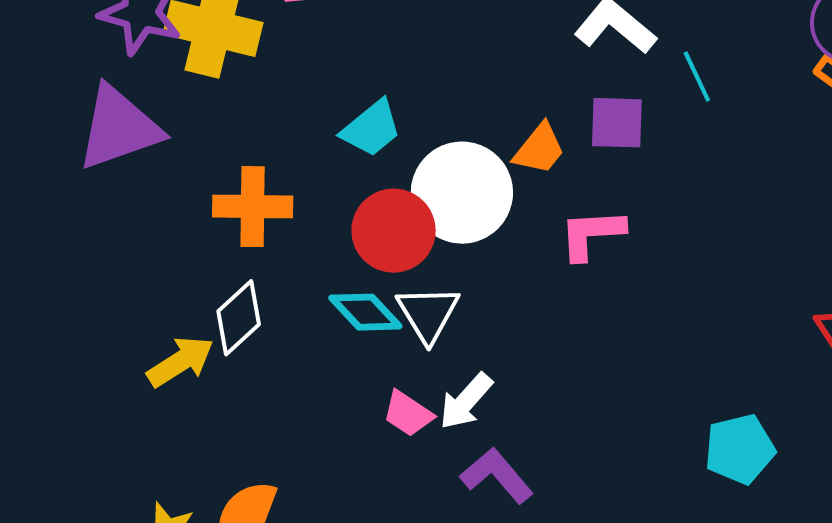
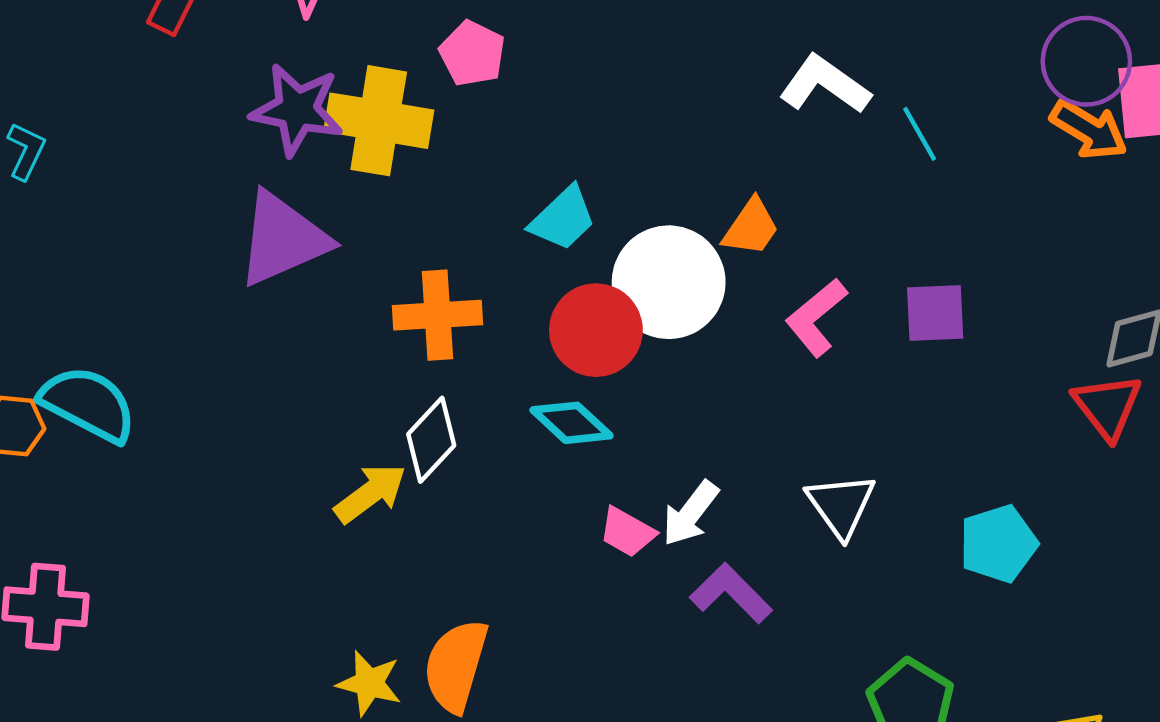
purple square: (617, 123) -> (935, 313), moved
pink L-shape: (592, 234) -> (816, 317), turned -32
white triangle: (428, 314) -> (841, 505), moved

